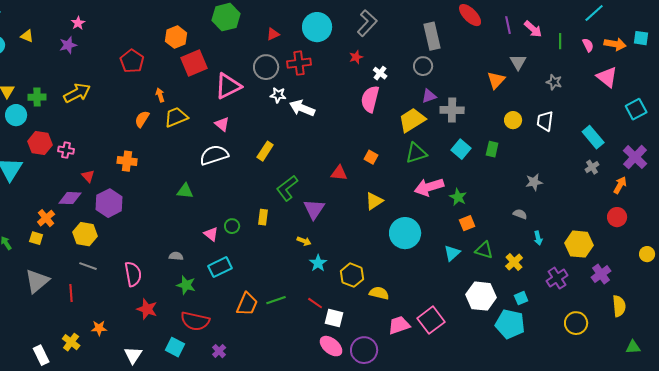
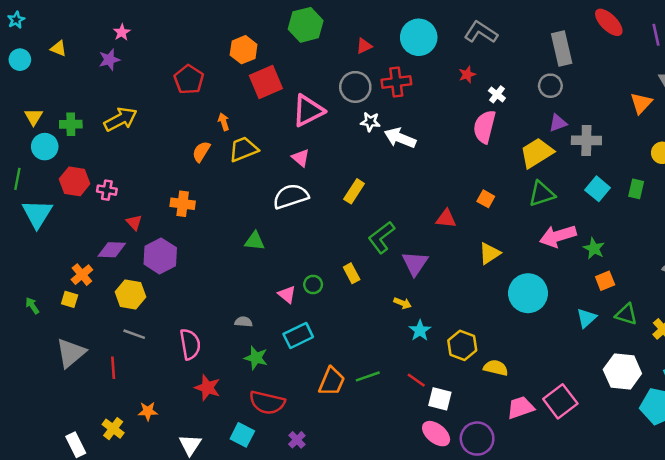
gray L-shape: (367, 23) -> (481, 32), turned -100
yellow rectangle: (263, 217) -> (352, 273), turned -35

